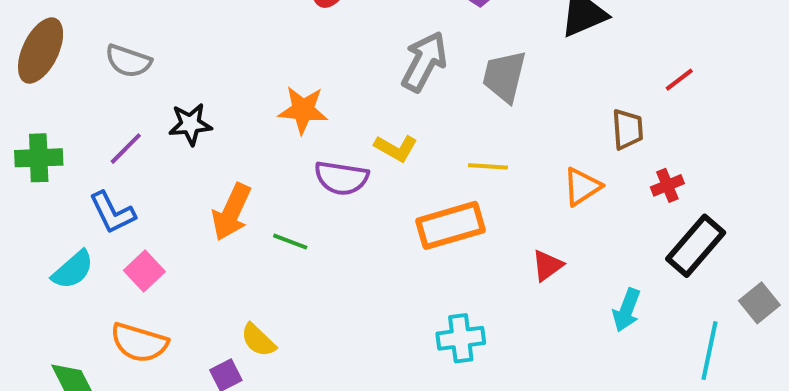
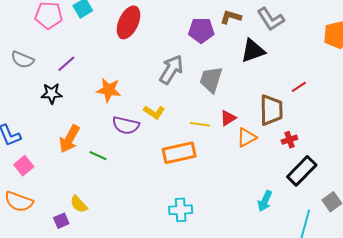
brown trapezoid: (628, 129) -> (271, 110), size x1.5
purple line: (126, 149) -> (66, 64), moved
red triangle: (547, 265) -> (228, 118), moved

